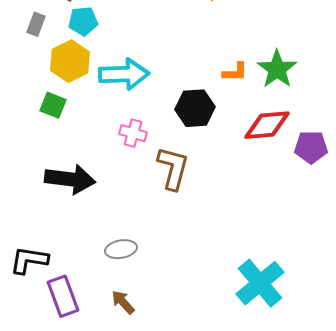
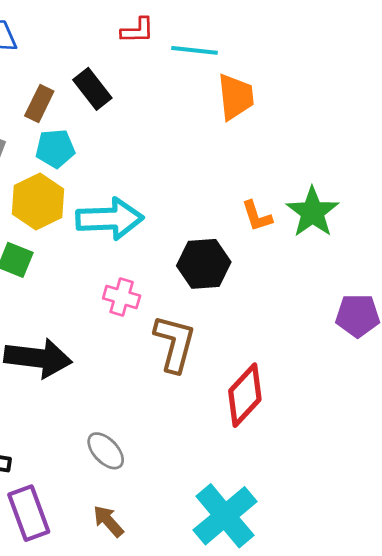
orange L-shape: (235, 72) -> (257, 216), turned 72
red diamond: (267, 125) -> (245, 395), moved, turned -42
gray ellipse: (121, 249) -> (106, 451), turned 56
cyan cross: (260, 283) -> (225, 516), moved

